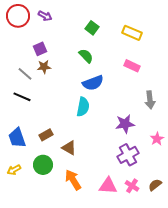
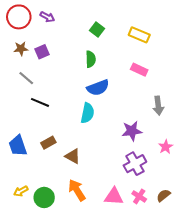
green semicircle: (86, 56) -> (91, 59), turned 42
brown star: (44, 67) -> (21, 49), moved
black line: (22, 97) -> (40, 102), moved
green circle: (43, 165) -> (44, 197), moved
yellow arrow: (14, 170) -> (21, 191), moved

